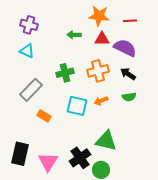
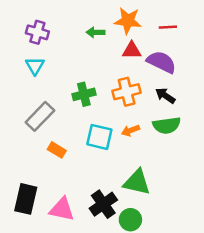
green arrow: (74, 35) -> (96, 32), moved
cyan triangle: (27, 51) -> (35, 66), turned 35
green semicircle: (129, 97) -> (167, 125), size x1.5
pink triangle: (48, 162) -> (62, 209), turned -50

